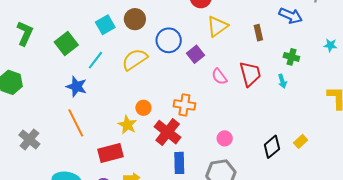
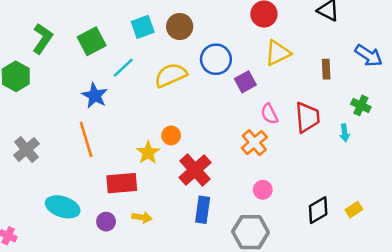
green L-shape: (25, 33) -> (43, 39), moved
orange cross: (184, 105) -> (254, 143), moved, turned 30

